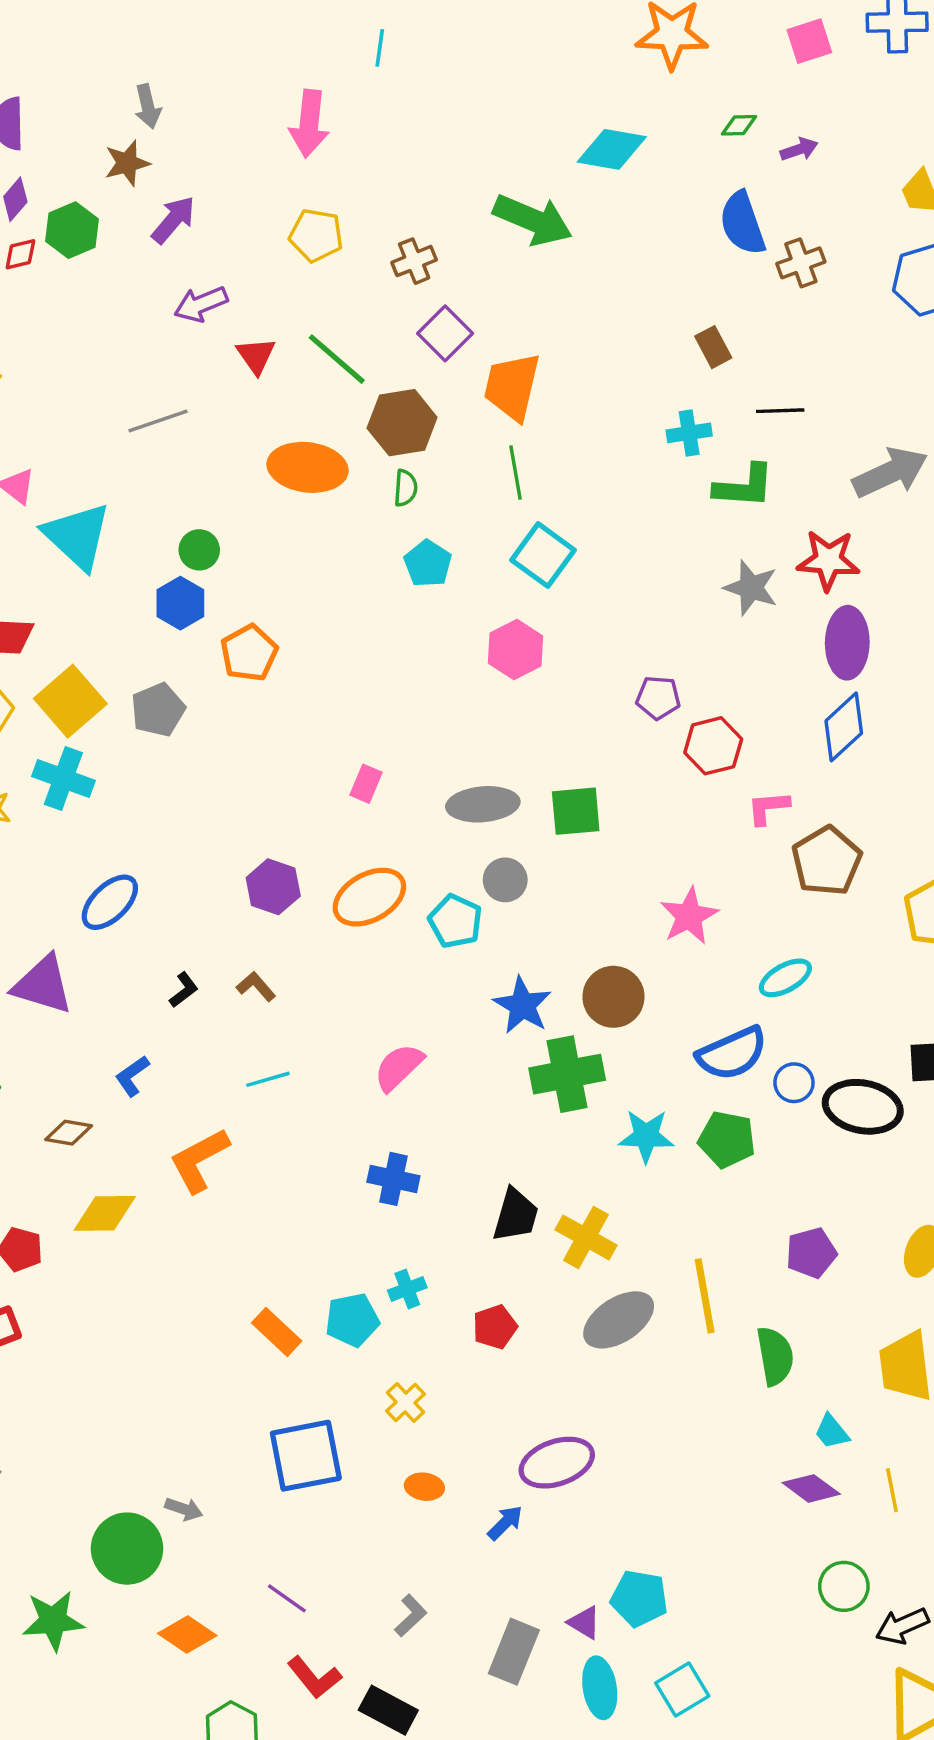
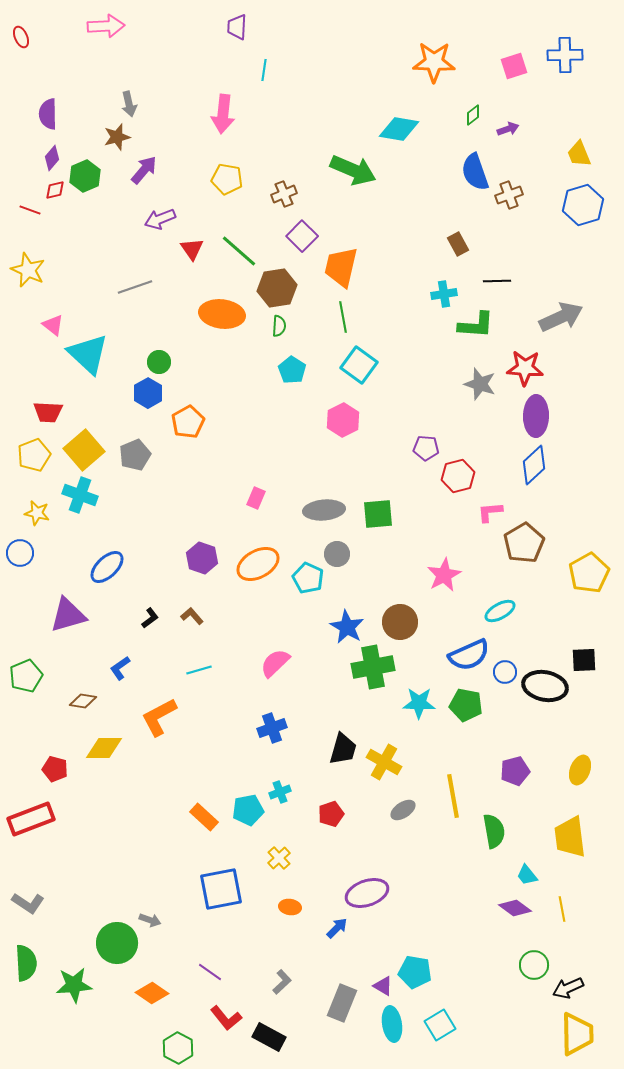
green diamond: (739, 125) -> (473, 115), turned -35
purple triangle: (43, 985) -> (68, 615), turned -33
blue cross: (393, 1179) -> (272, 728), turned -32
gray ellipse: (619, 1320) -> (403, 810), size x0.6

